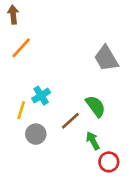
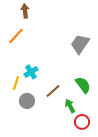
brown arrow: (13, 15) -> (25, 11), moved
gray trapezoid: (106, 58) -> (80, 44), turned 65
green semicircle: (96, 106) -> (83, 85), moved

